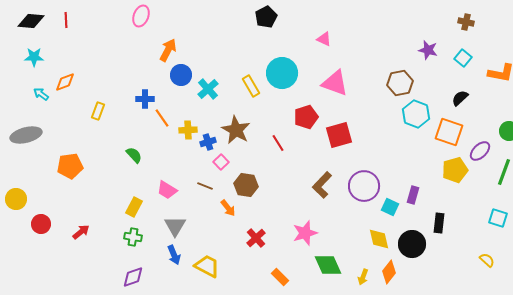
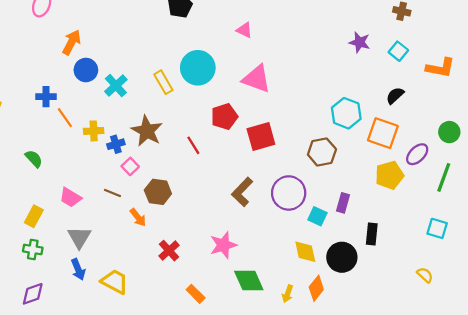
brown hexagon: (400, 83) -> (322, 152), moved

